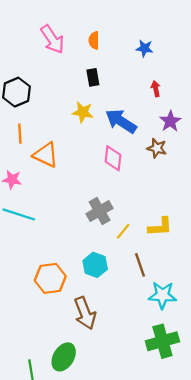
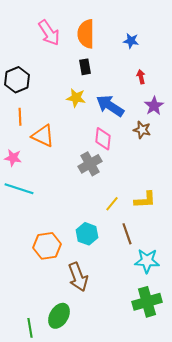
orange semicircle: (94, 40) -> (86, 34), size x1.8
gray cross: (100, 211) -> (90, 164), moved

